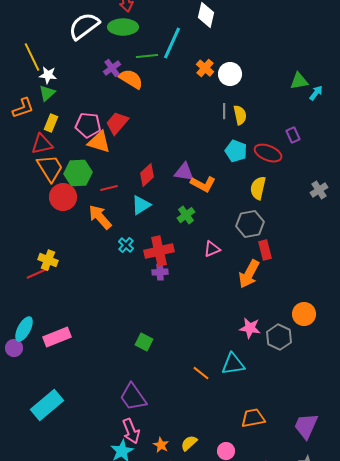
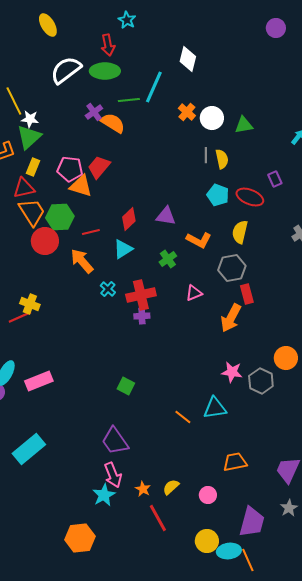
green triangle: (299, 81) -> (244, 125), moved
green triangle: (47, 93) -> (29, 137), size x1.5
orange L-shape: (203, 184) -> (199, 240), moved

